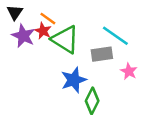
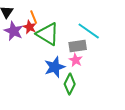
orange line: (48, 19) -> (34, 17), turned 32
pink star: (129, 71) -> (76, 60), moved

